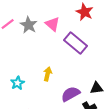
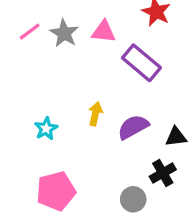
pink triangle: (53, 24) -> (104, 32), turned -35
purple semicircle: (71, 94) -> (133, 127), moved

